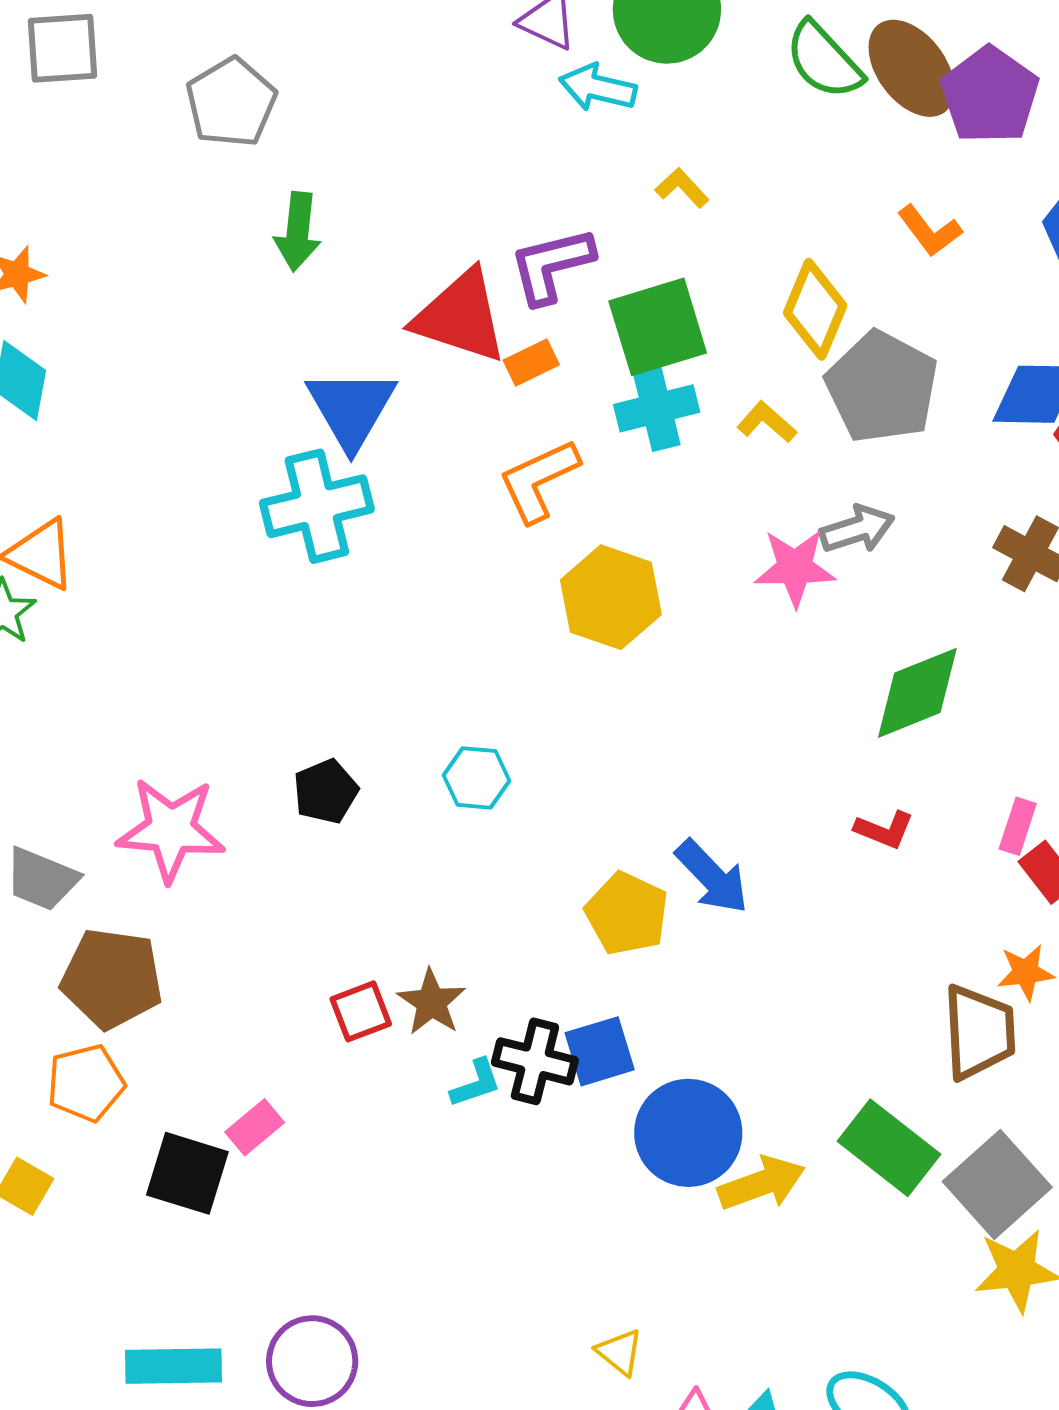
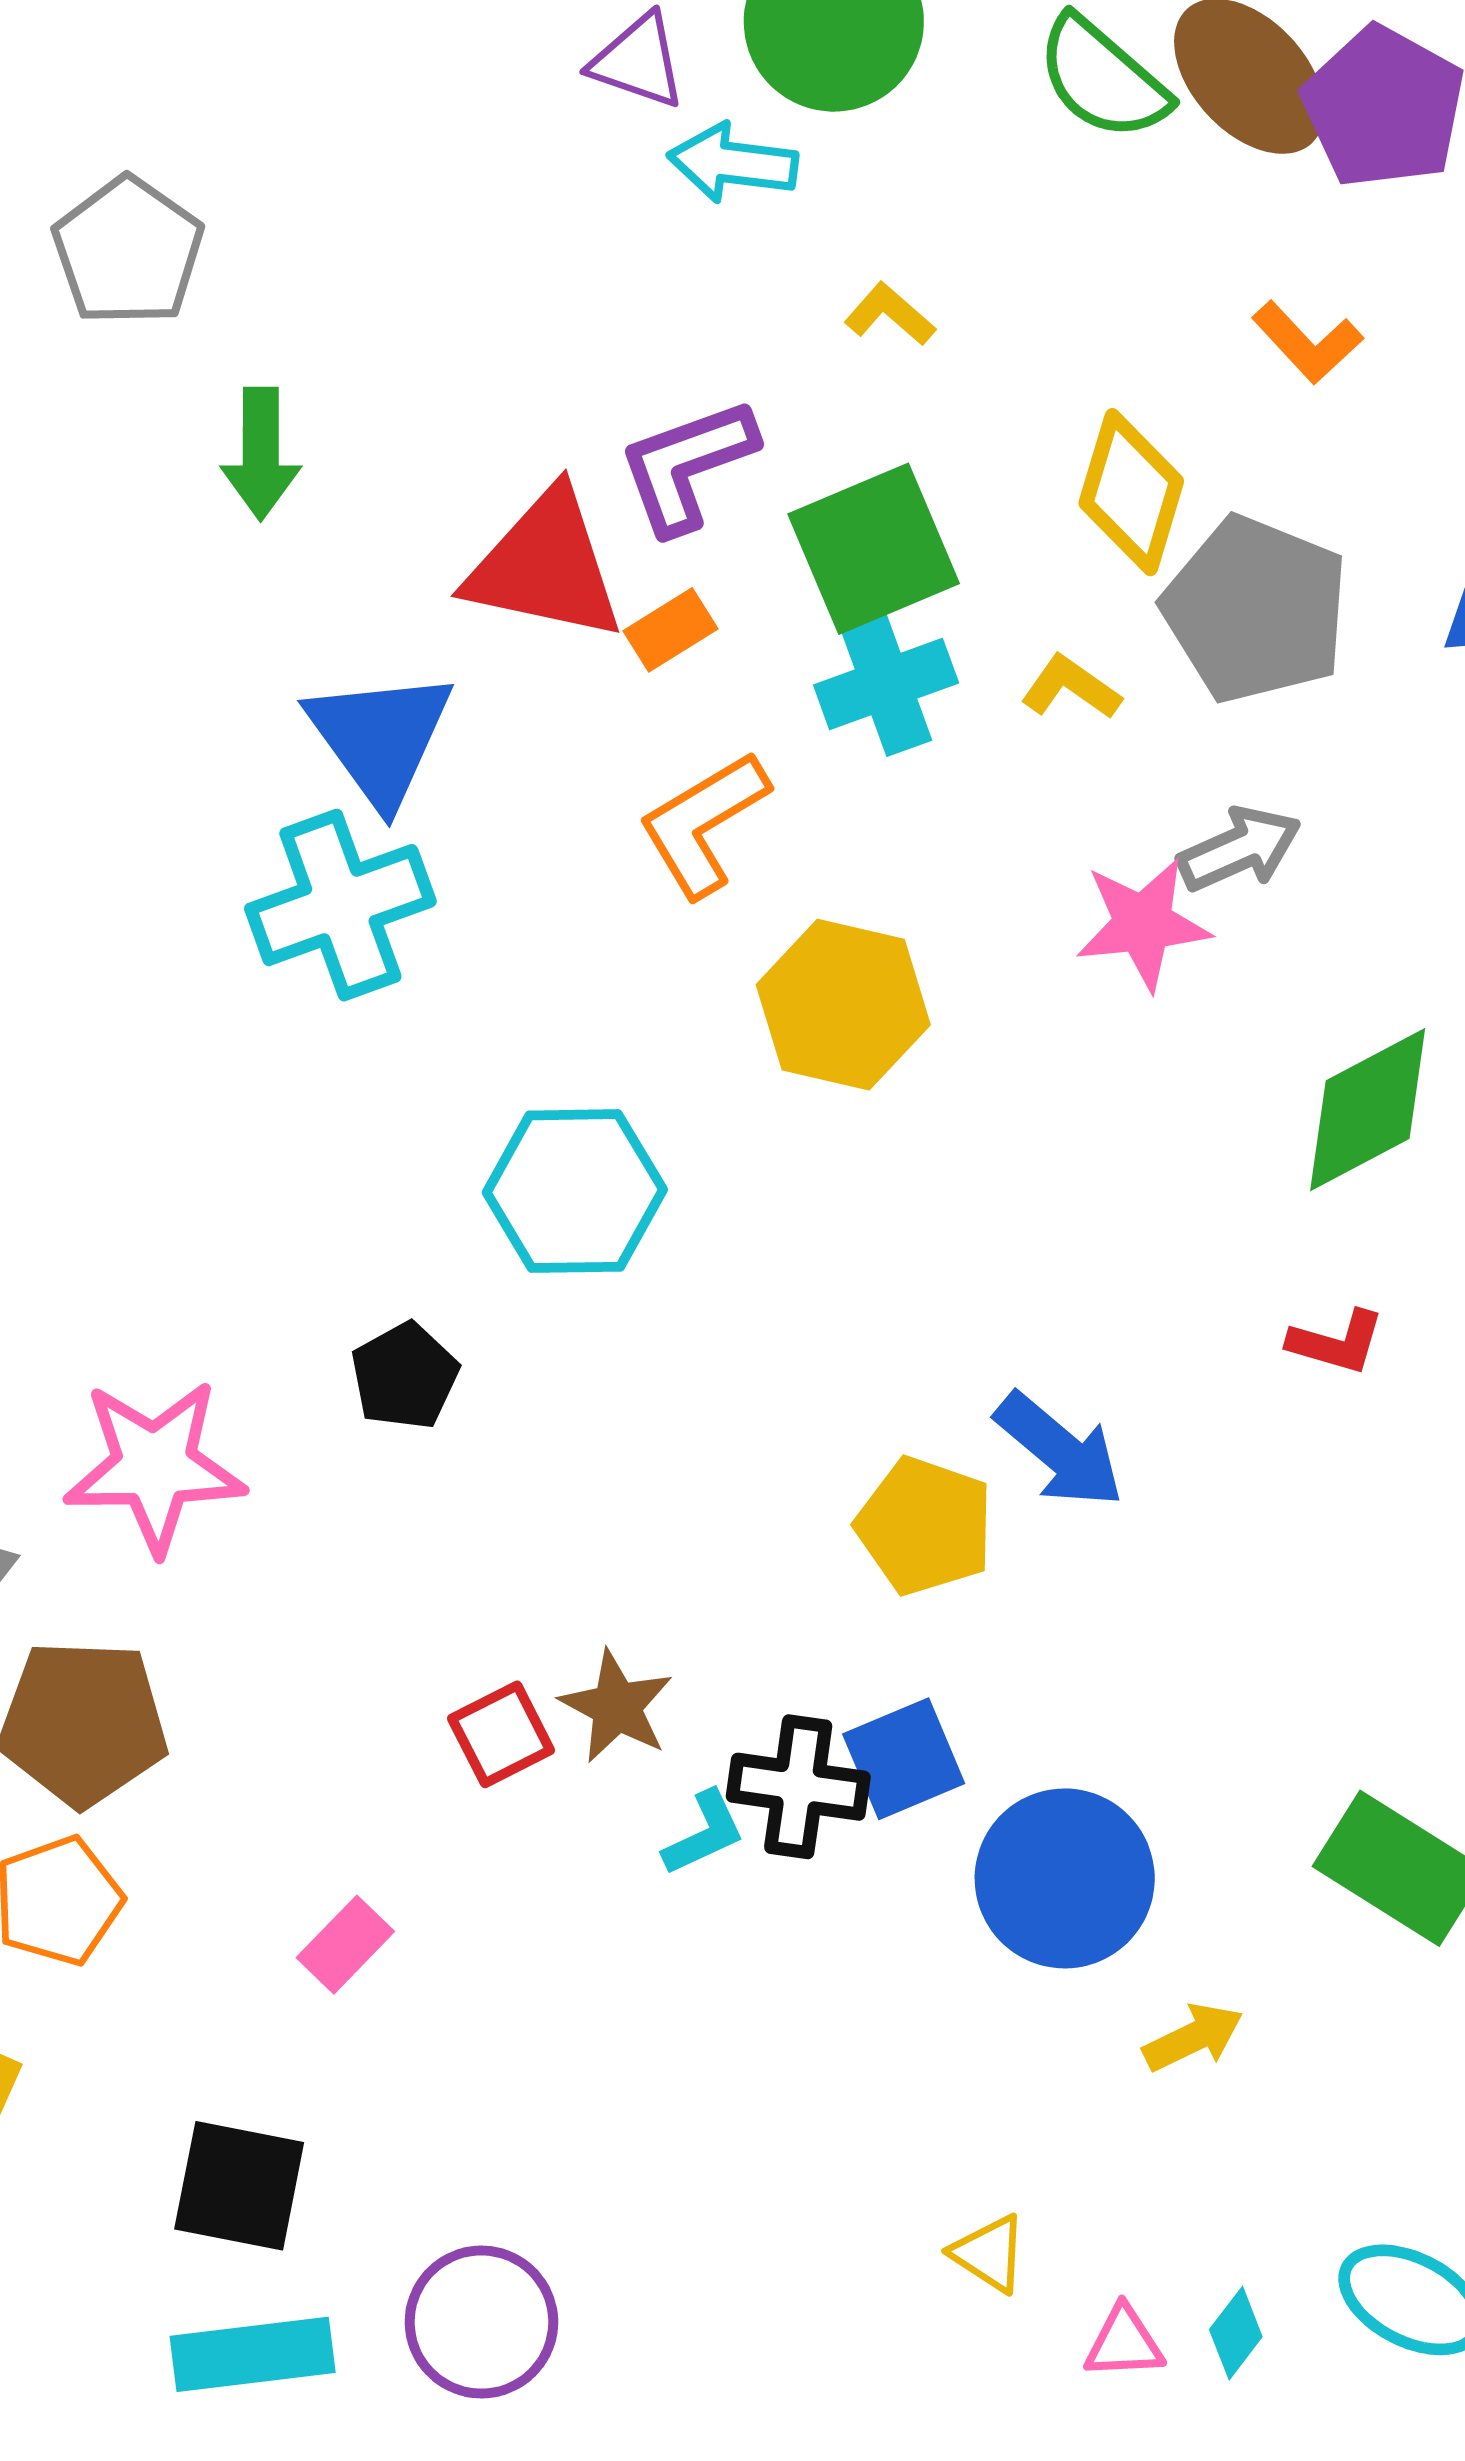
cyan hexagon: (476, 778) -> (575, 1191), moved, size x1.6
black square: (187, 1173) -> (239, 2186), moved
yellow arrow: (762, 1183) -> (1193, 2038), moved, size x0.7

